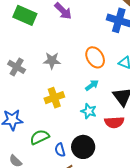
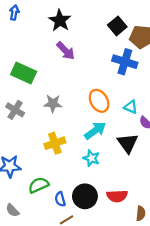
green rectangle: (25, 15) -> (24, 73), moved
cyan arrow: (92, 85) -> (95, 131), size x1.5
red semicircle: (114, 122) -> (117, 196), moved

